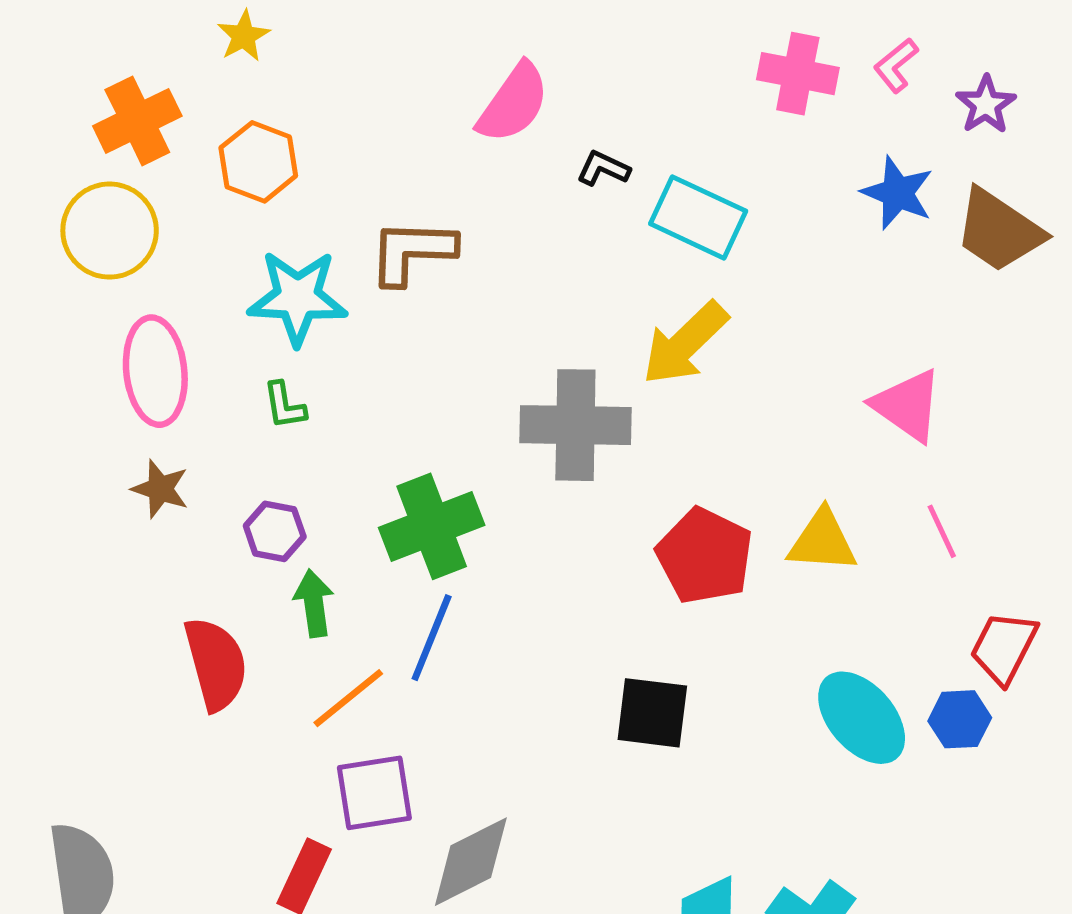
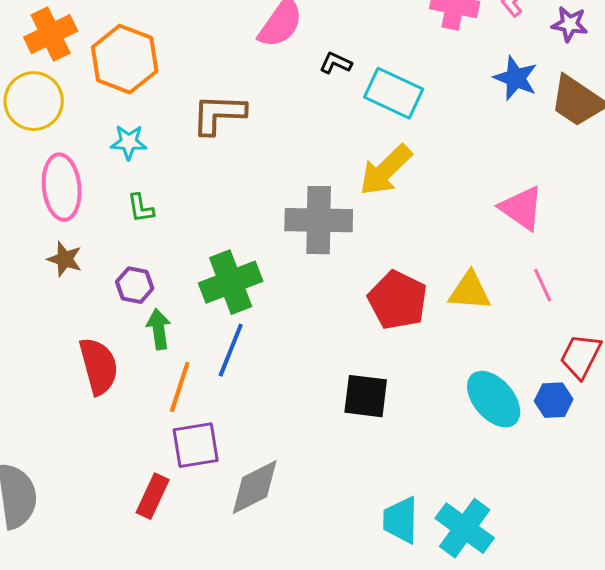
purple star: (986, 105) -> (570, 24), turned -30
orange hexagon: (258, 162) -> (125, 59), size x1.4
cyan star: (298, 298) -> (129, 142), moved, size x0.6
orange line: (348, 698) -> (180, 387), turned -33

